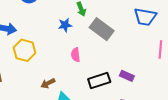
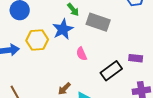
blue star: (65, 25) -> (63, 29), size x1.5
yellow hexagon: (25, 50) -> (37, 40), moved

